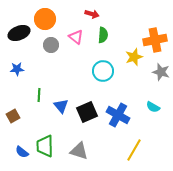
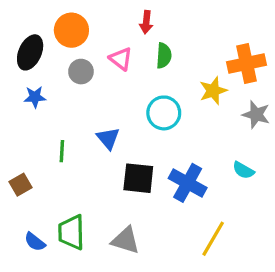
red arrow: (92, 14) -> (146, 22), turned 80
black ellipse: (19, 33) -> (30, 52), turned -45
blue star: (17, 69) -> (35, 97), moved
blue triangle: (61, 106) -> (108, 138), moved
black square: (87, 112) -> (138, 178), turned 30

